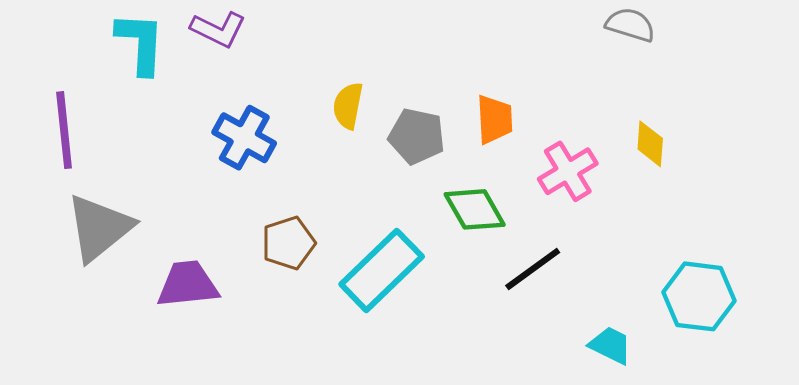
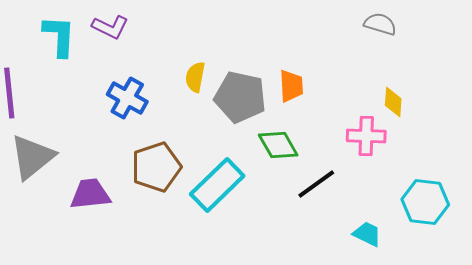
gray pentagon: (417, 136) -> (240, 97), size x1.4
pink cross: (568, 171) -> (366, 136), moved, turned 33
brown pentagon: (288, 243) -> (156, 167), size x1.4

